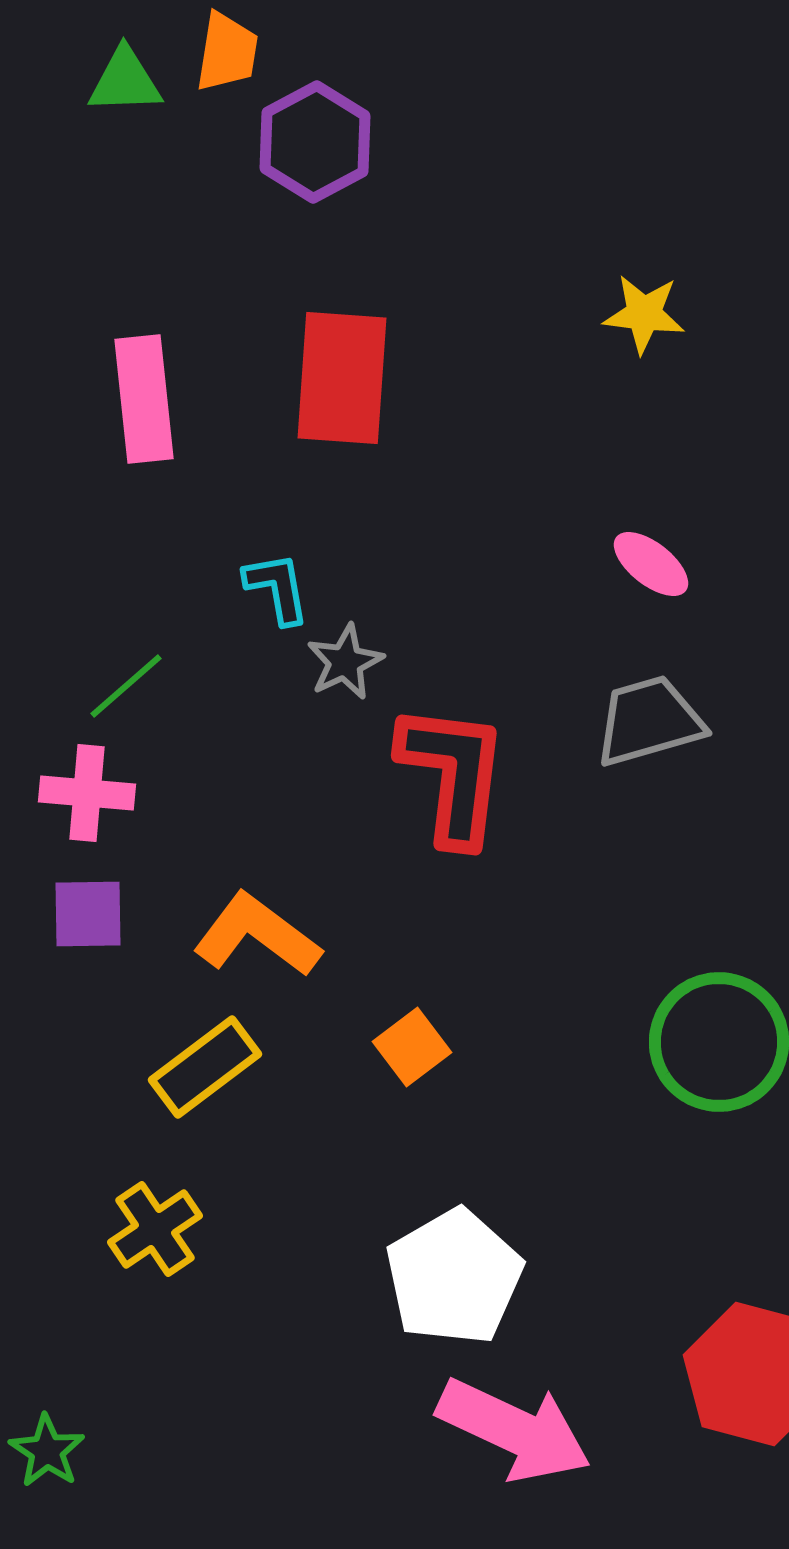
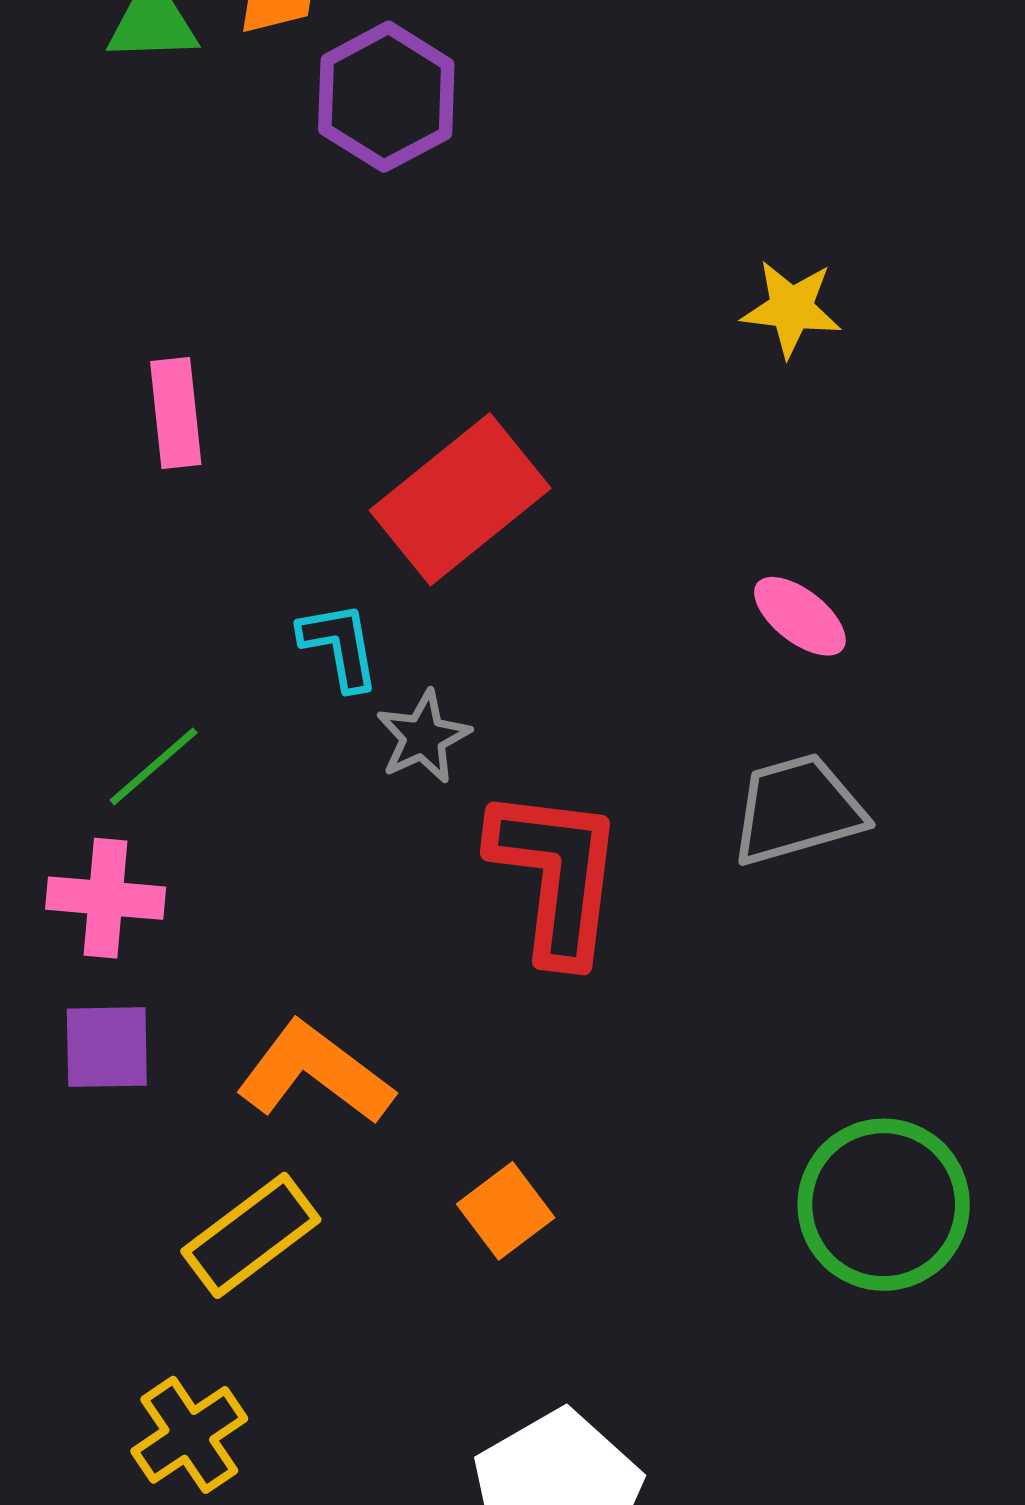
red rectangle: (342, 378) -> (460, 499), moved, turned 47
pink rectangle: (144, 399) -> (176, 413), size x0.7

